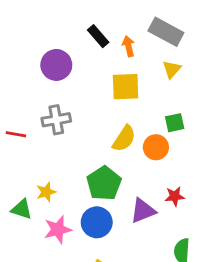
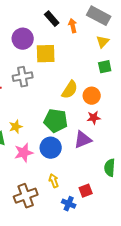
yellow square: (126, 87) -> (46, 54), moved
green square: (175, 123) -> (105, 67), moved
green pentagon: (104, 183) -> (56, 121), turned -30
red star: (175, 196) -> (94, 118), moved

